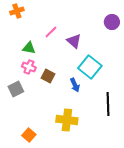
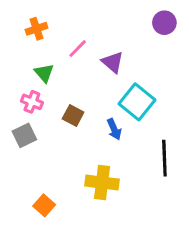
orange cross: (17, 11) -> (37, 29), moved
purple circle: (112, 22) -> (164, 23), moved
green triangle: (29, 48) -> (44, 73), turned 40
pink cross: (29, 67) -> (32, 102), moved

